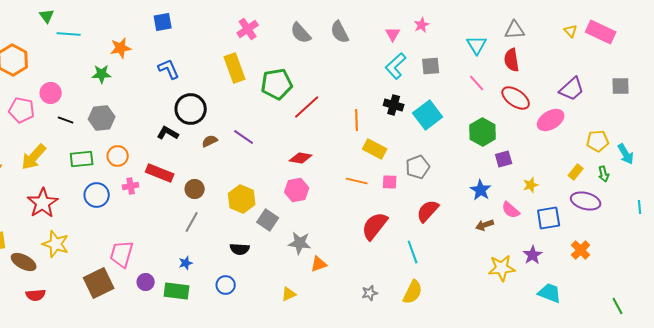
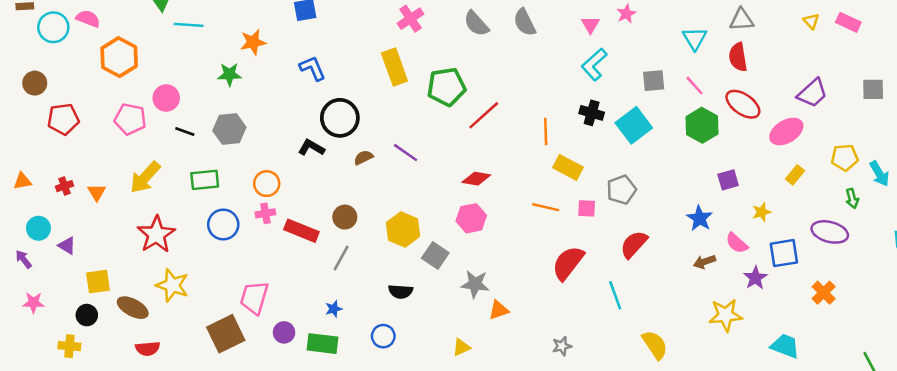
pink rectangle: (601, 32) -> (848, 22), size x0.7
gray square: (431, 66) -> (654, 81), moved
green hexagon: (483, 132) -> (702, 125), moved
orange circle: (118, 156) -> (267, 184), moved
yellow rectangle: (576, 172) -> (795, 175), moved
red rectangle: (160, 173) -> (301, 231), moved
purple star: (533, 255) -> (755, 278), moved
yellow semicircle: (413, 292) -> (655, 345), moved, turned -60

